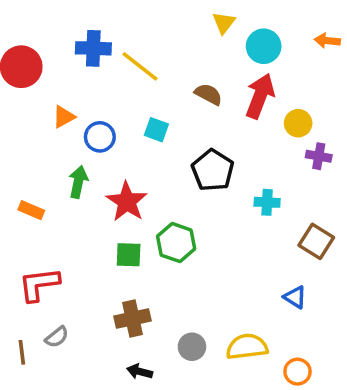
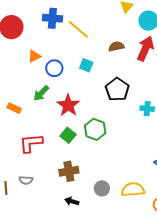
brown semicircle: (208, 94) -> (116, 46), turned -42
green arrow: (78, 182) -> (41, 93), turned -150
green square: (129, 255) -> (68, 135), turned 35
red L-shape: (39, 284) -> (31, 143), moved
gray semicircle: (57, 337) -> (26, 180), turned 40

